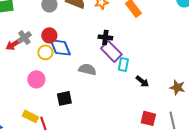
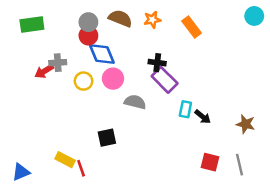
red circle: (49, 35) -> (88, 36), moved
gray cross: (24, 37) -> (58, 63), turned 32
blue diamond: (60, 47) -> (102, 54), moved
cyan rectangle: (123, 64) -> (185, 109), moved
pink circle: (36, 79) -> (113, 79), moved

